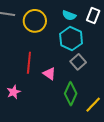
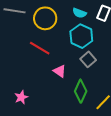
red line: (29, 63) -> (40, 48), moved, turned -65
pink star: (14, 92) -> (21, 97), moved

